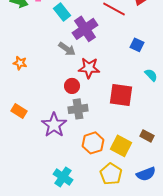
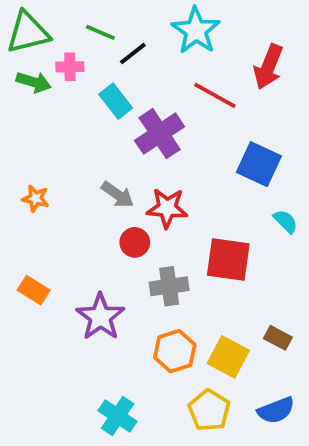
blue square: (137, 45) -> (259, 164), size x1.6
gray arrow: (67, 49) -> (118, 195), moved
gray cross: (78, 109) -> (169, 286), moved

